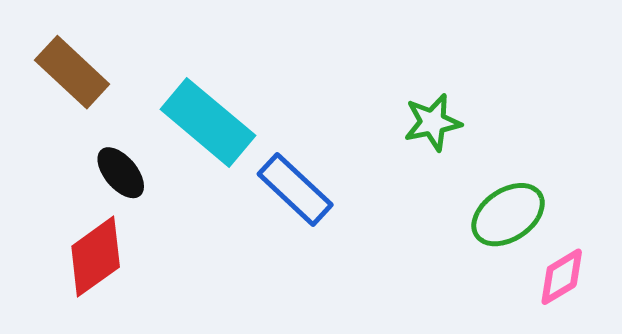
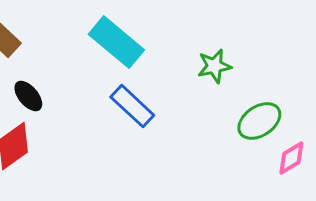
cyan rectangle: (208, 122) -> (116, 42), moved

